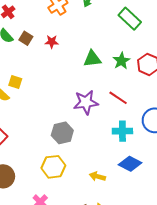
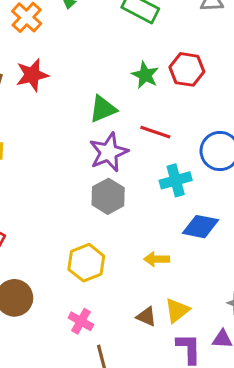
red star: (52, 42) -> (32, 75), size x1.5
green triangle: (92, 59) -> (103, 109), moved
gray hexagon: (62, 133) -> (108, 196), moved

